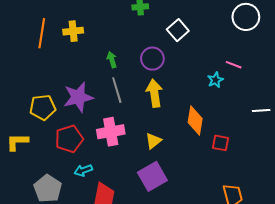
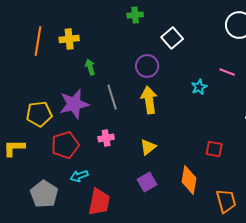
green arrow: (112, 60) -> (90, 67), moved
cyan star: (215, 80) -> (199, 87), moved
orange diamond: (195, 121) -> (189, 180), moved
pink cross: (111, 132) -> (106, 138), size x0.6
purple square: (152, 176) -> (147, 182), size x0.7

